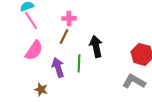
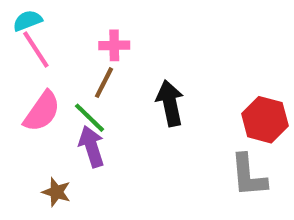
green line: (79, 63) -> (89, 118), moved, turned -48
gray L-shape: (134, 81) -> (248, 175), turned -125

